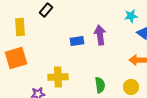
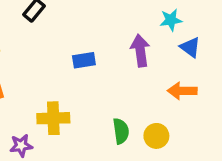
purple arrow: (100, 35) -> (140, 51), moved
yellow circle: (131, 87) -> (156, 136), moved

